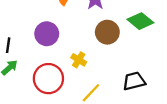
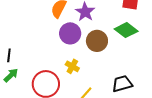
purple circle: (47, 34) -> (70, 33), moved

